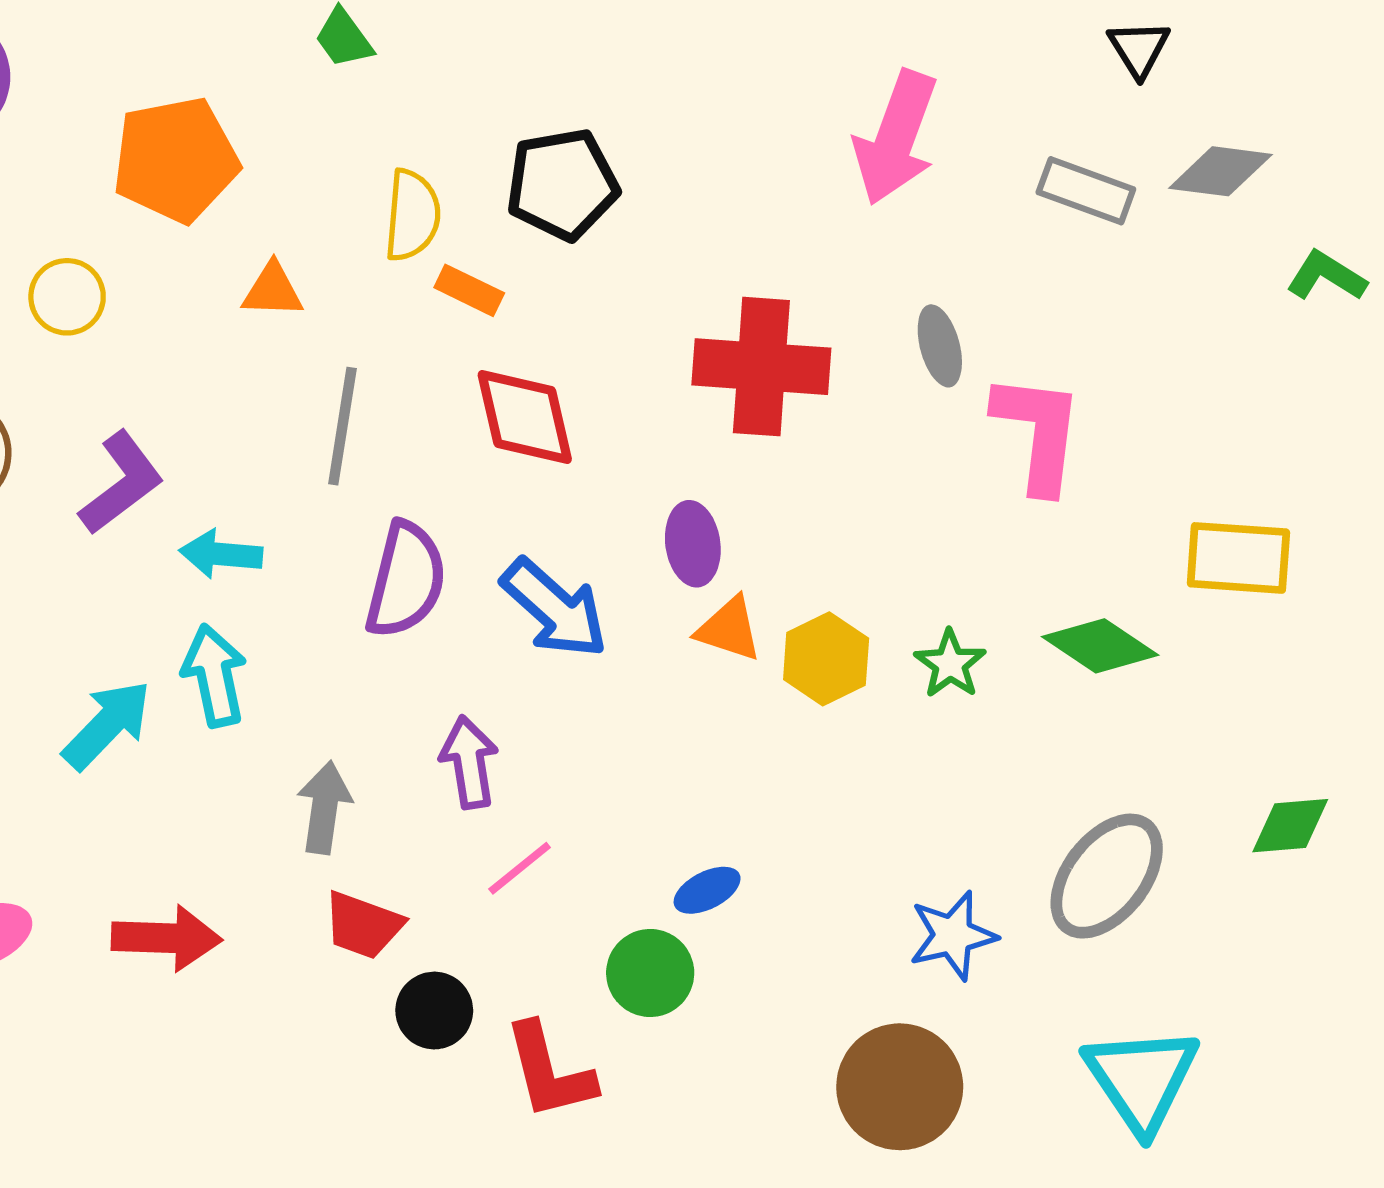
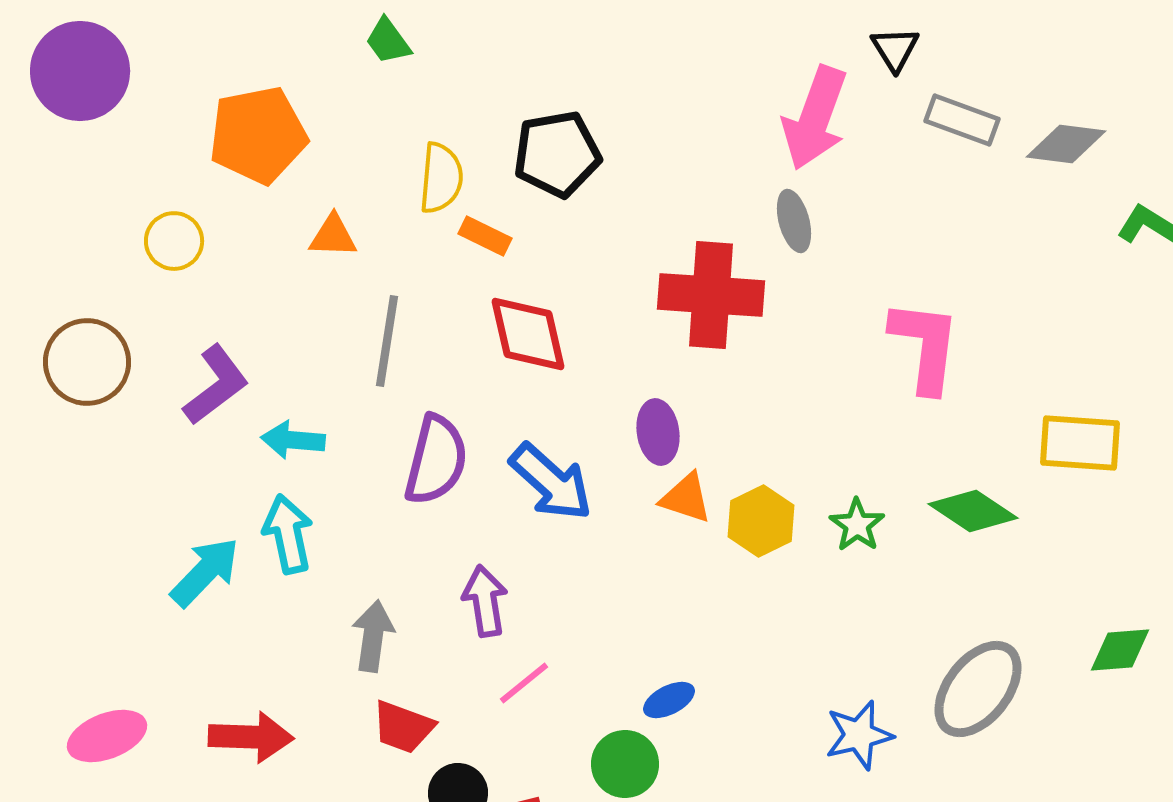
black triangle: (1139, 49) -> (895, 49), moved
gray rectangle: (1086, 191) -> (962, 120), moved
gray ellipse: (940, 346) -> (794, 221), moved

